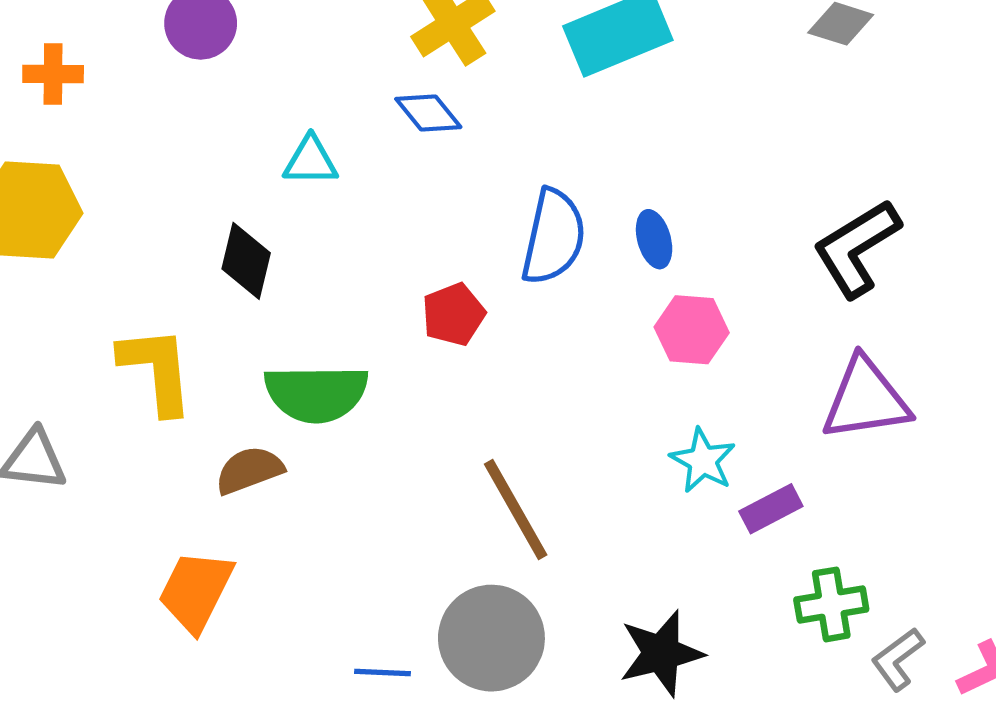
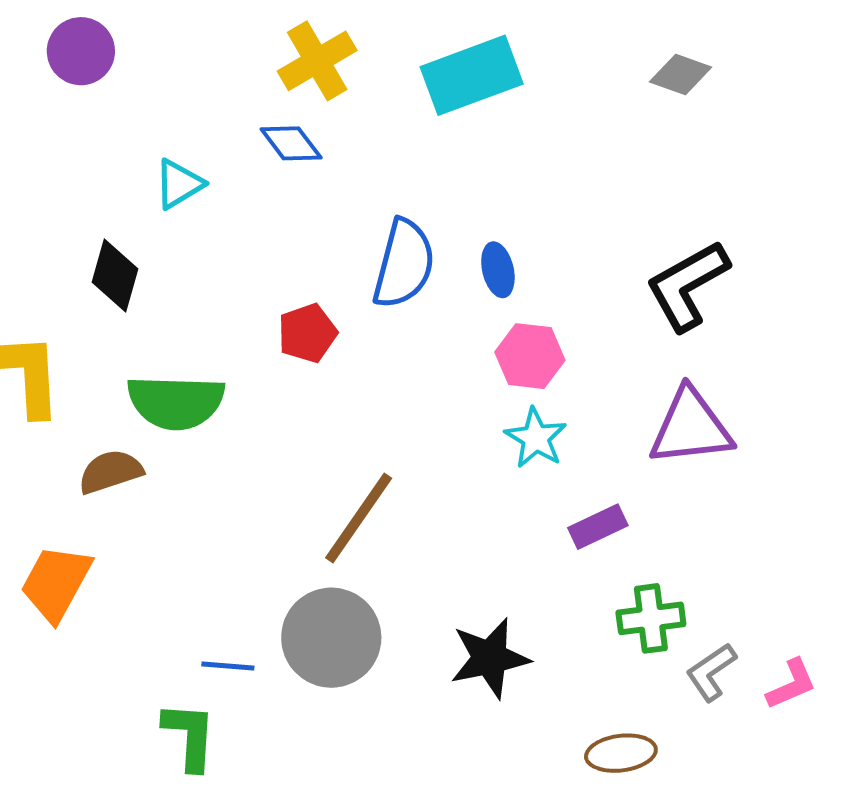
cyan triangle: (311, 161) -> (179, 184), turned -34
cyan star: (703, 461) -> (536, 438), moved
brown line: (516, 509) -> (359, 518), turned 62

